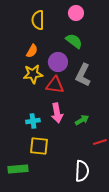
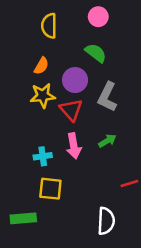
red triangle: (55, 85) -> (71, 110), turned 42
green arrow: (82, 120) -> (107, 141), moved

